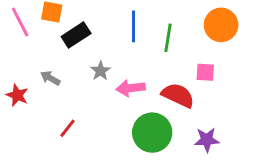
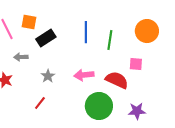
gray star: (100, 71) -> (48, 76), moved
gray arrow: (50, 78) -> (21, 57), moved, turned -32

